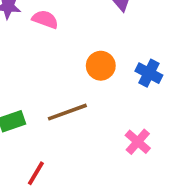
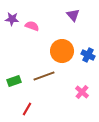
orange circle: (101, 66) -> (62, 51), size x1.5

